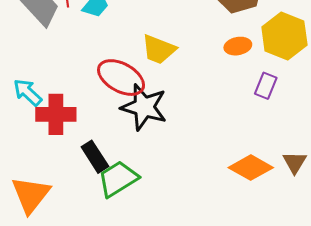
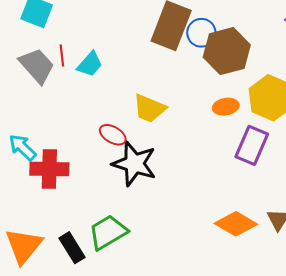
red ellipse: (121, 78) -> (113, 135), size x0.6
purple rectangle: (266, 86) -> (252, 145), size x1.5
black rectangle: (95, 157) -> (72, 248), moved

